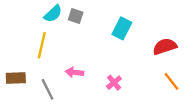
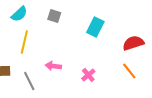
cyan semicircle: (53, 14) -> (19, 14), moved
orange line: (172, 81) -> (129, 71), moved

